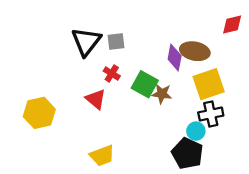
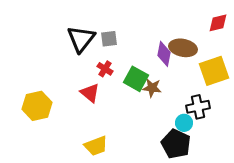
yellow square: (209, 84) -> (214, 71), moved

